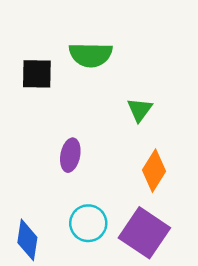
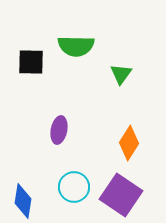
green triangle: (140, 110) -> (121, 74), moved

